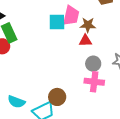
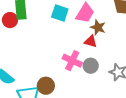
cyan square: (57, 22) -> (60, 13), moved
pink cross: (94, 82) -> (72, 61), moved

